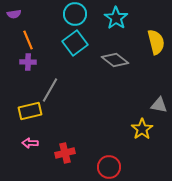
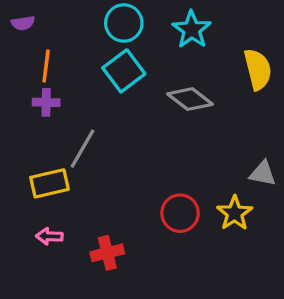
orange line: (28, 40) -> (46, 66), turned 30
red circle: (109, 167) -> (180, 213), moved

